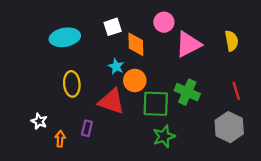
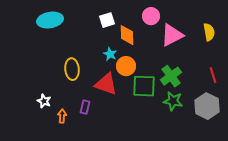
cyan ellipse: (65, 37) -> (50, 20), moved
green cross: (187, 92) -> (171, 76), turned 30
green star: (164, 136) -> (173, 101), moved, turned 30

